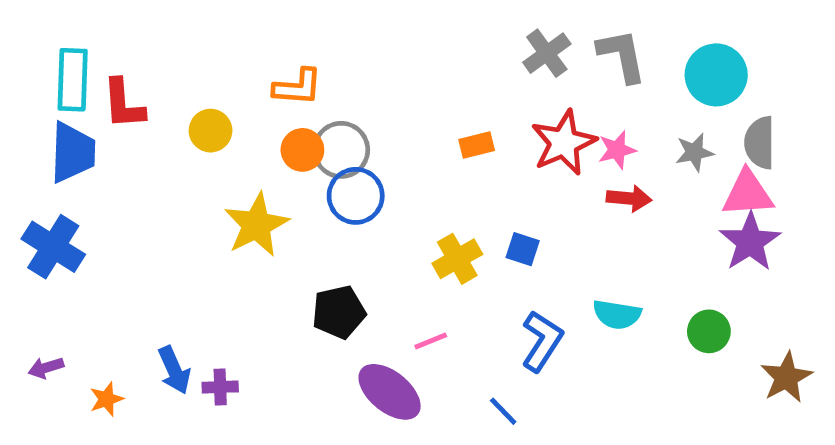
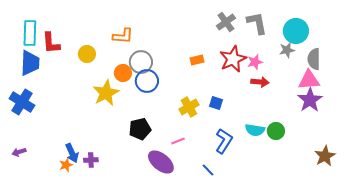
orange circle: (302, 150) -> (123, 73), moved
gray star: (694, 152) -> (287, 50), moved
green circle: (709, 331) -> (276, 131), moved
orange star: (106, 399) -> (66, 165), moved

